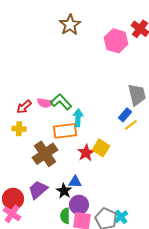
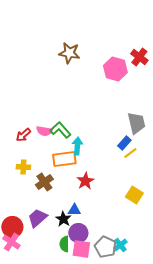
brown star: (70, 25) -> (69, 53), turned -30
yellow cross: (19, 129) -> (23, 167), moved
yellow square: (101, 148) -> (134, 195), moved
brown cross: (45, 154) -> (44, 182), size x0.7

